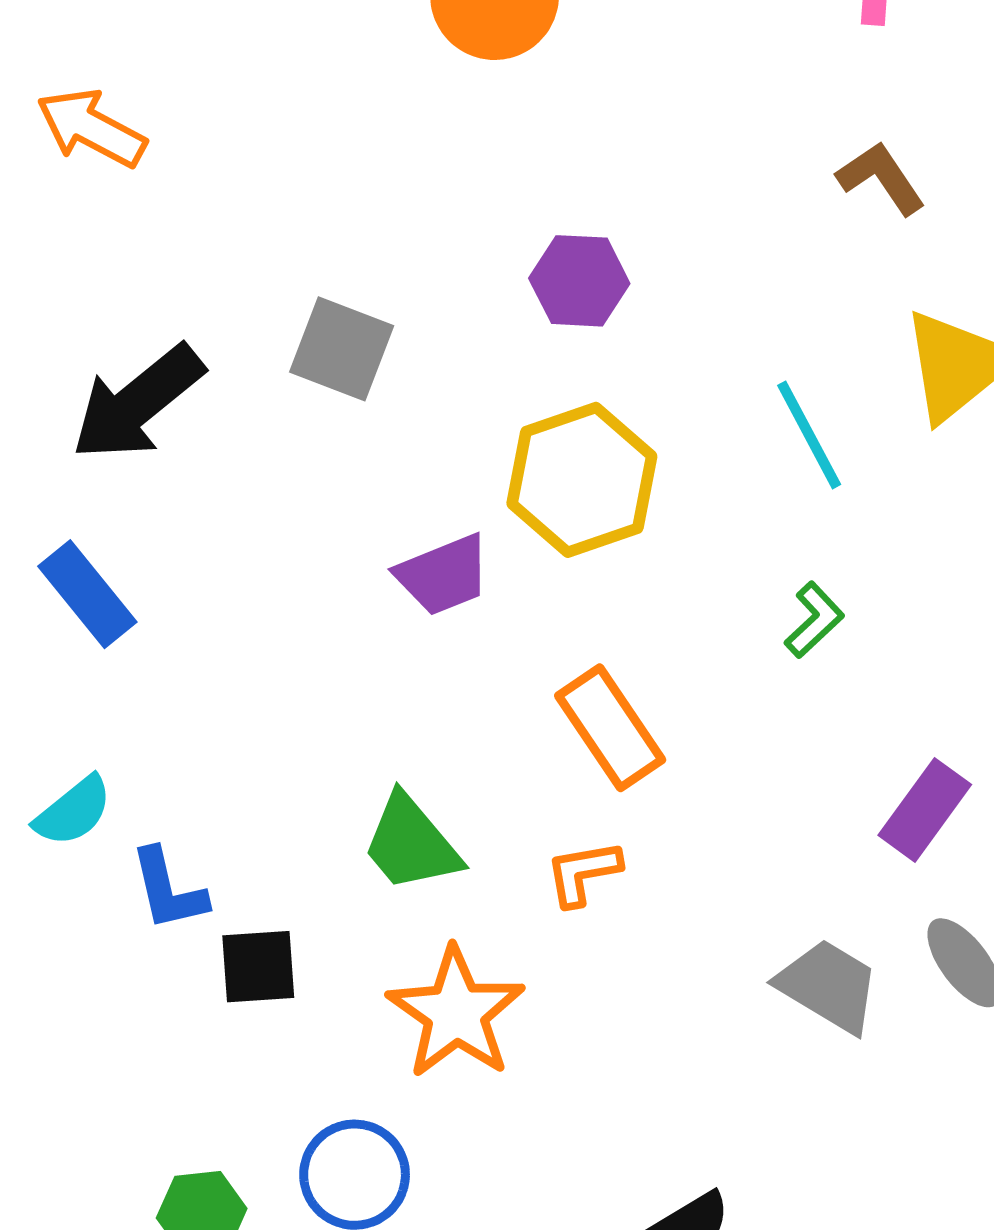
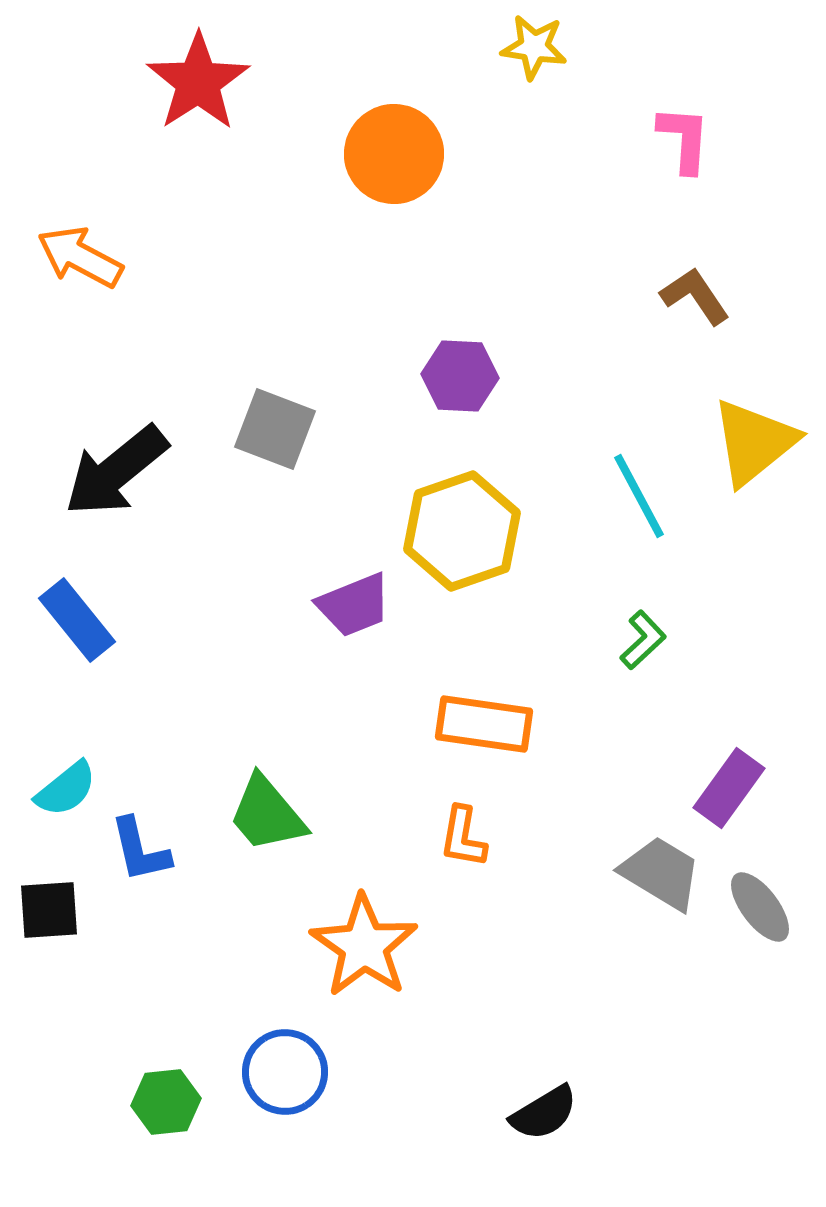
orange rectangle: (610, 728) -> (484, 724), turned -48
green trapezoid: (411, 843) -> (267, 814), moved
orange L-shape: (583, 873) -> (463, 837), turned -70
black square: (258, 967) -> (49, 910), moved
gray trapezoid: (828, 986) -> (661, 873), moved

